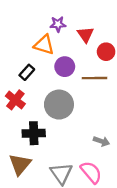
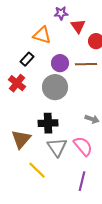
purple star: (58, 24) -> (61, 13), moved
purple circle: (65, 67) -> (60, 63), moved
black cross: (34, 133) -> (48, 123), moved

